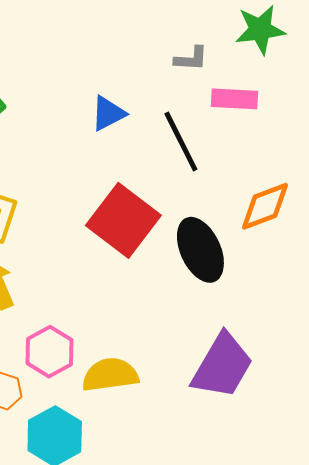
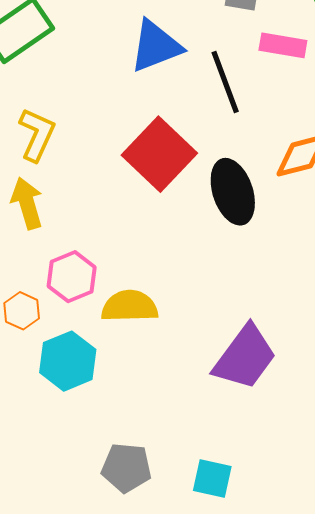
blue triangle: (108, 113) -> (156, 46), size x1.5
purple trapezoid: (222, 366) -> (245, 357), moved

